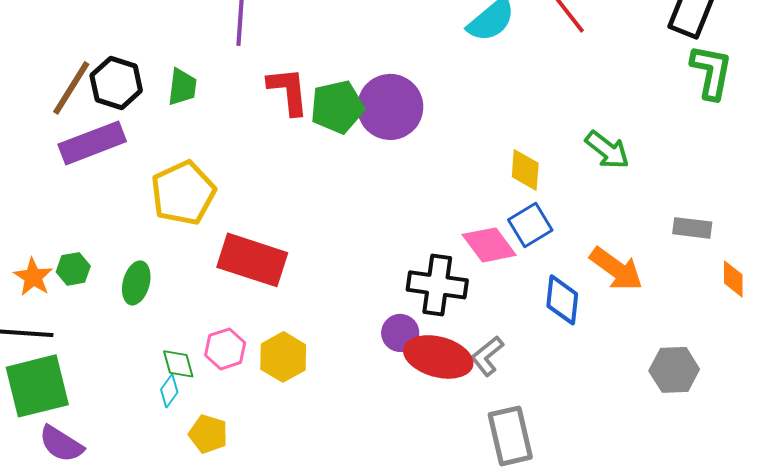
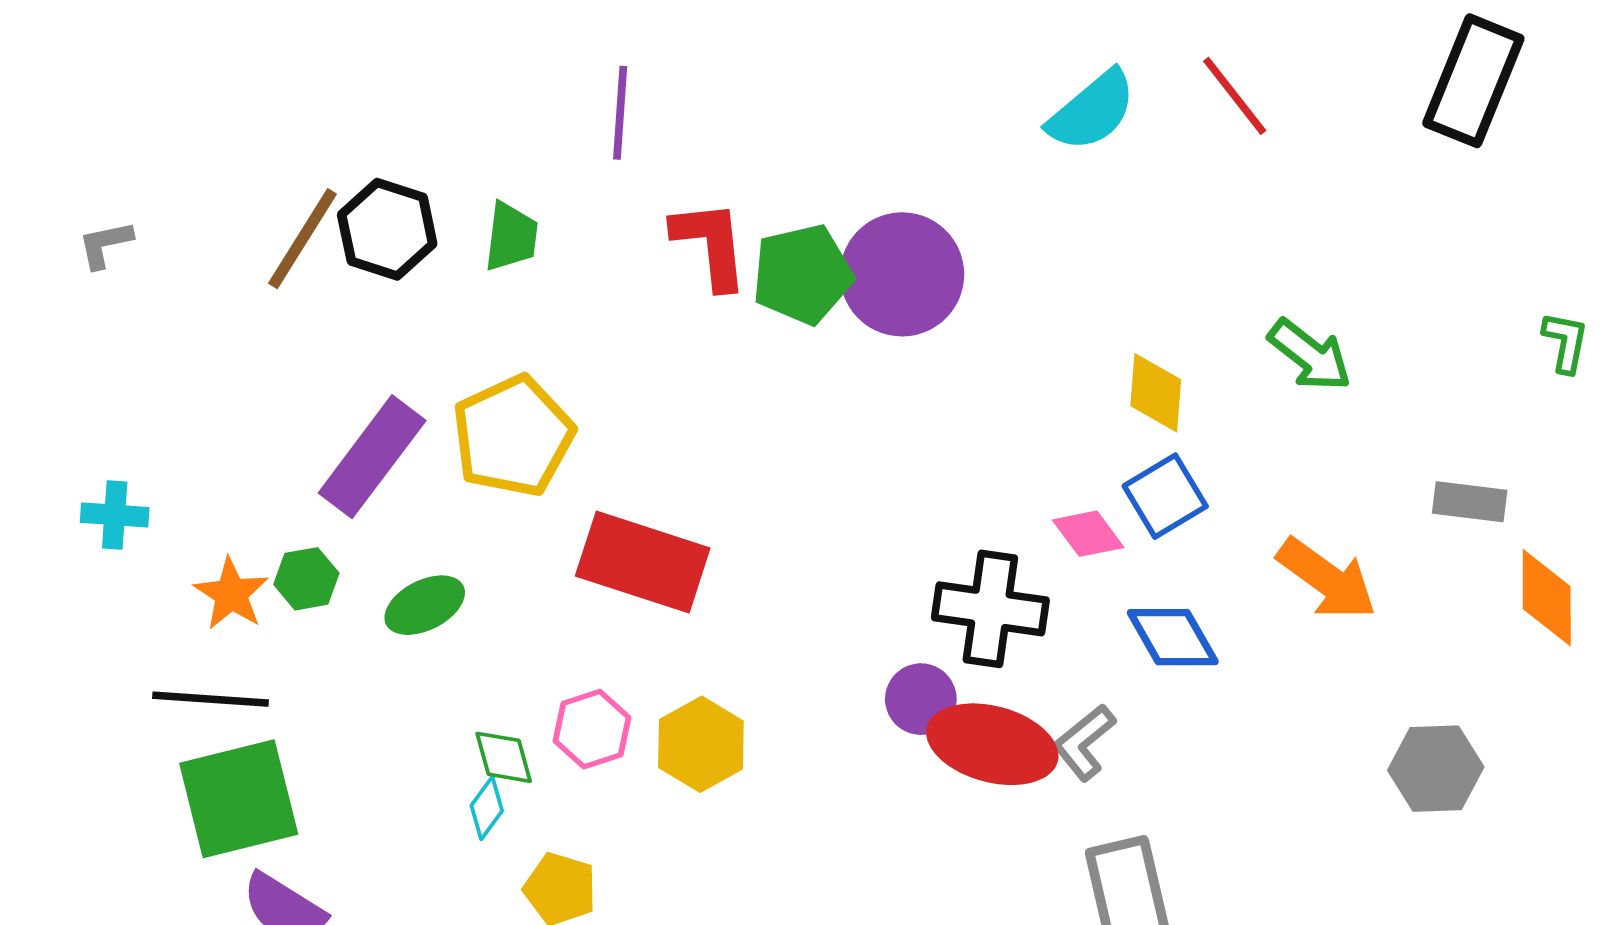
green L-shape: (711, 72) -> (1565, 342), moved, size x0.6
purple rectangle: (92, 143) -> (372, 457), moved, turned -32
pink diamond: (489, 245) -> (1088, 534), size x0.7
orange diamond: (733, 279) -> (1547, 598), size x1.4
green ellipse: (136, 283) -> (425, 605), turned 48
blue diamond: (562, 300) -> (1173, 637), moved, turned -36

